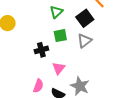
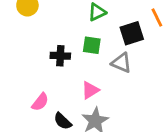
gray triangle: (84, 41) -> (121, 63), turned 42
pink triangle: (59, 68) -> (90, 90), moved

